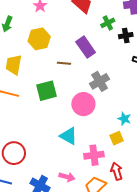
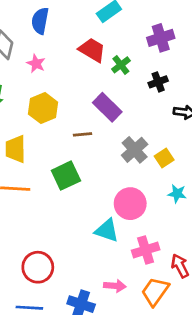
green cross: (108, 23) -> (121, 65), moved
pink circle: (83, 104) -> (130, 204), moved
yellow square: (117, 138) -> (164, 158), moved

